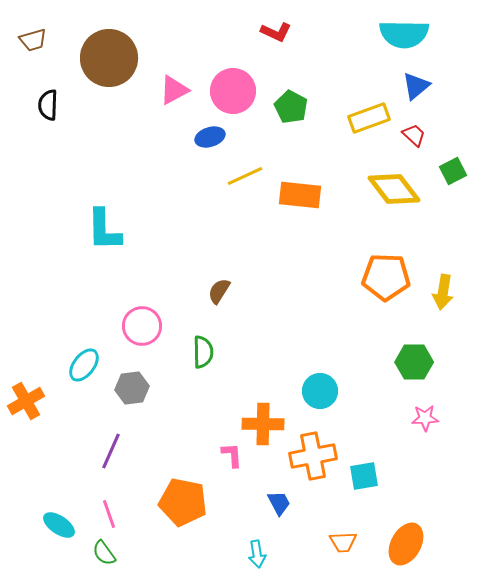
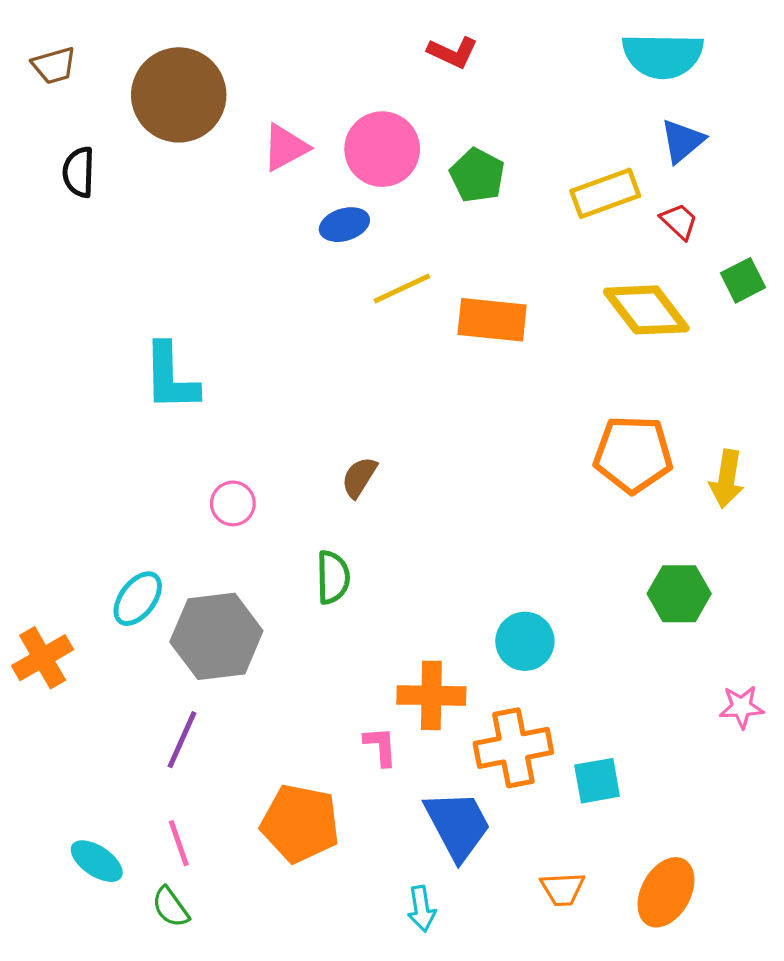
pink circle: (142, 326) -> (233, 503), moved, size x0.7
gray hexagon: (132, 388) -> (216, 636), size x1.6
pink star: (425, 418) -> (741, 707), moved
blue trapezoid: (279, 503) -> (458, 825), size x1.8

